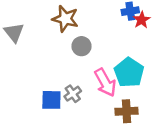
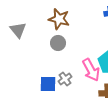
gray circle: (82, 46) -> (58, 43), moved

